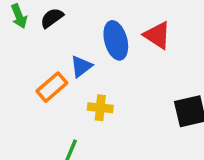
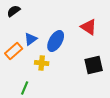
red triangle: (157, 35) -> (89, 27), moved
blue ellipse: (116, 40) -> (56, 41), moved, turned 45

